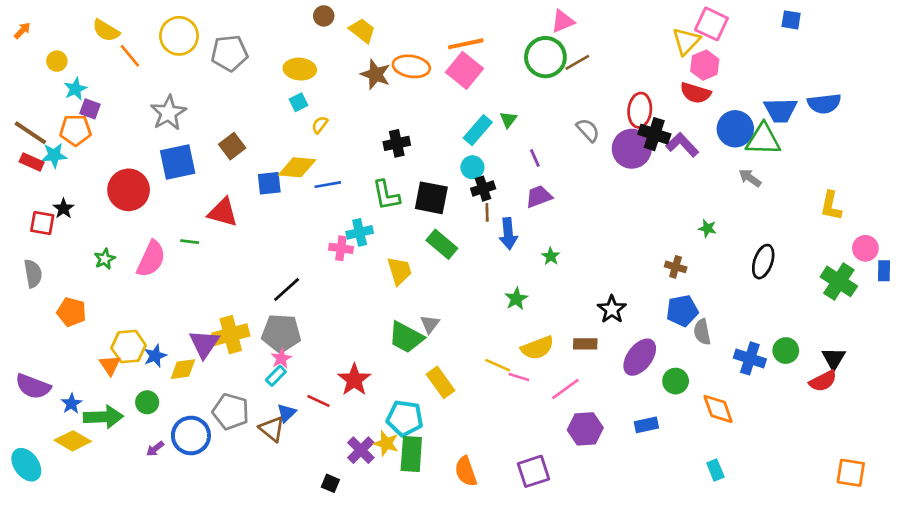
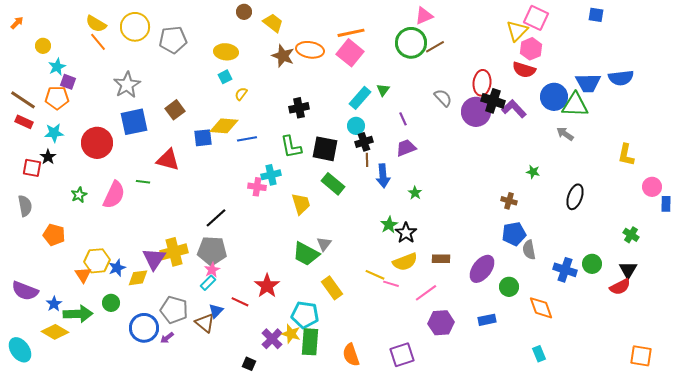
yellow semicircle: (106, 31) -> (96, 24), moved
cyan star: (54, 155) -> (54, 133), moved
green cross: (839, 281) -> (631, 235), moved, size x0.6
black star: (612, 309) -> (406, 233), moved
purple arrow: (155, 449) -> (167, 338), moved

